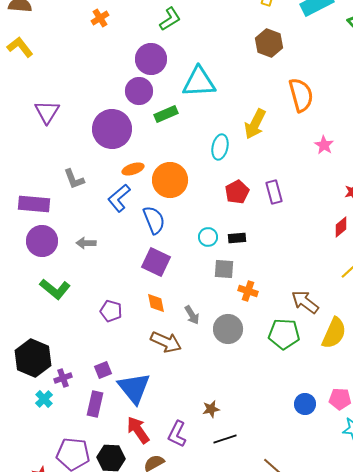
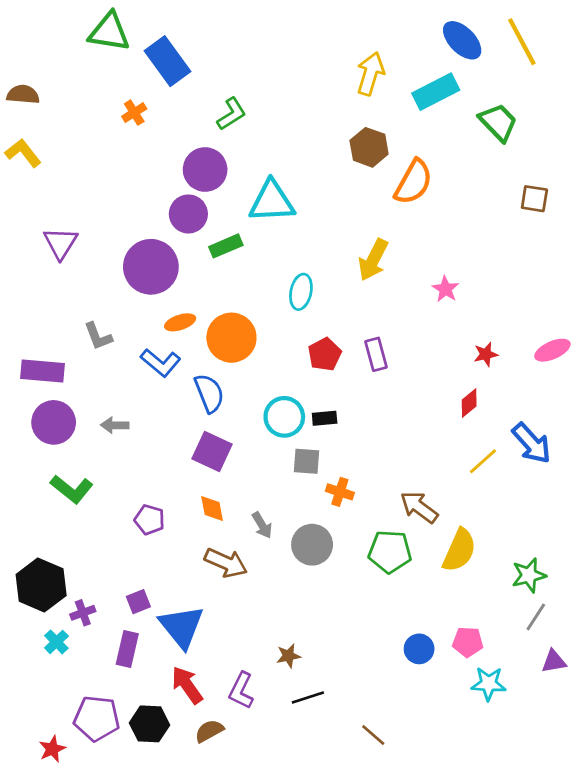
orange semicircle: (301, 95) -> (413, 182), moved, turned 44
yellow arrow: (255, 124) -> (373, 260), moved
blue L-shape: (119, 198) -> (161, 363), turned -100
cyan circle: (208, 237) -> (284, 417), size x1.5

